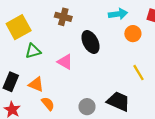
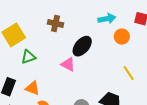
black ellipse: (90, 42) -> (82, 46), turned 70
pink triangle: (65, 62) -> (68, 64), moved

